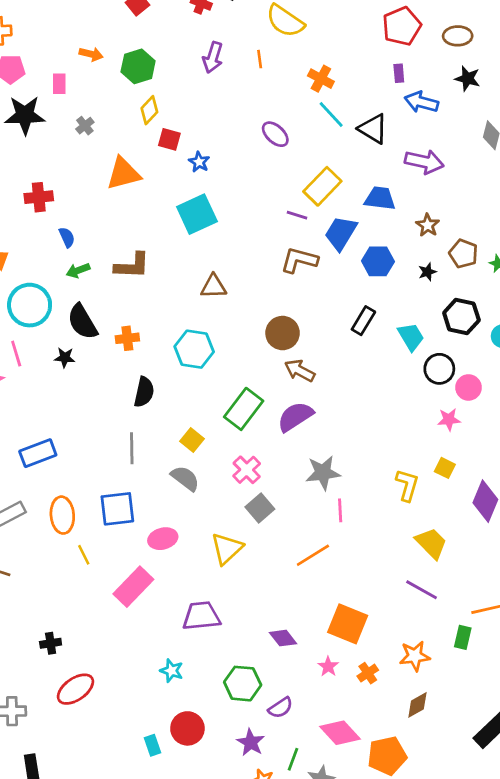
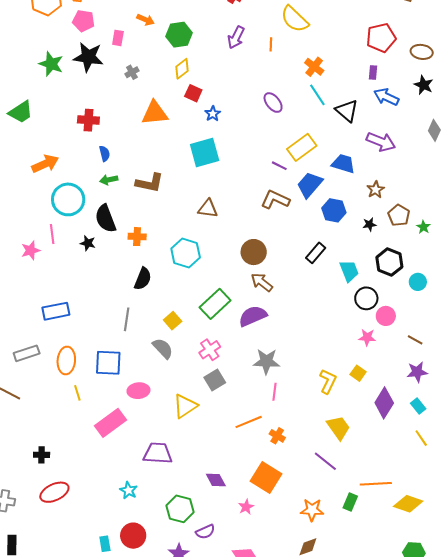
orange cross: (368, 673) -> (277, 436), moved, turned -35

